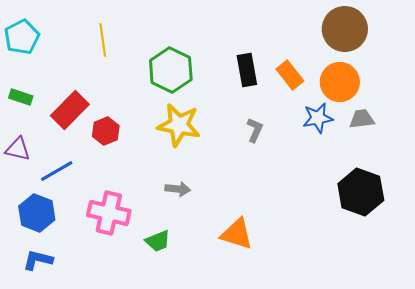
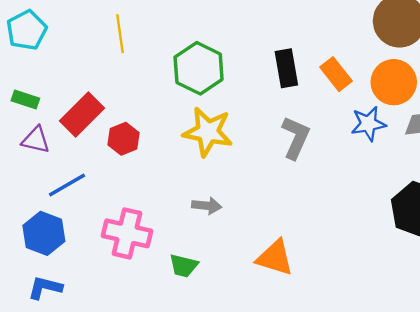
gray L-shape: (255, 130) -> (296, 138), size x1.5
purple triangle: (18, 149) -> (36, 140), moved
green trapezoid: (158, 241) -> (184, 266), turned 36

